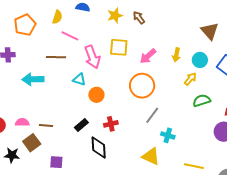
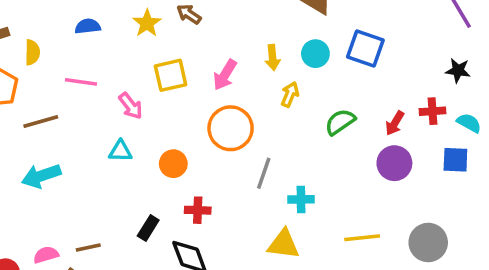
yellow semicircle: (57, 17) -> (32, 52), moved
brown line: (56, 57) -> (41, 122), moved
pink arrow: (92, 57) -> (131, 106), size x0.7
yellow arrow: (190, 79) -> (290, 94), moved
orange circle: (96, 95) -> (173, 164), moved
red cross: (111, 124) -> (198, 210), turned 32

